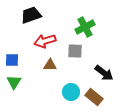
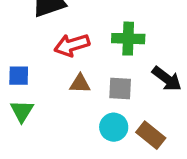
green cross: (85, 27) -> (128, 39), moved, turned 30
gray square: (75, 51) -> (120, 88), moved
black arrow: (104, 73) -> (167, 79), moved

